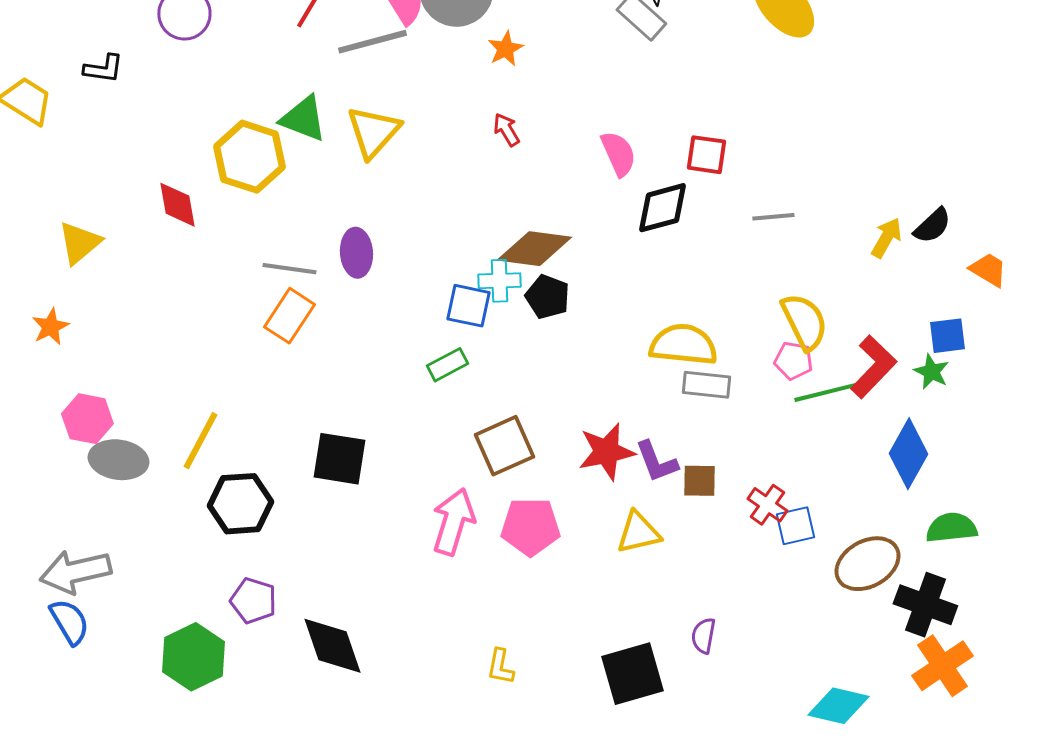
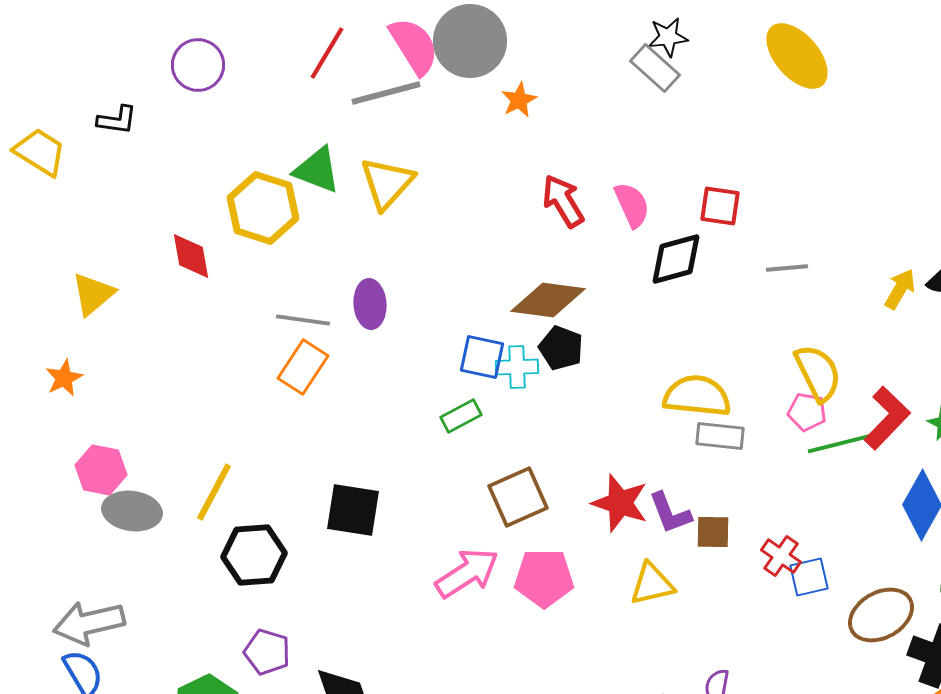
red arrow: (506, 130) -> (563, 201), moved, size x1.6
cyan cross: (499, 281) -> (517, 367), moved
red star: (606, 452) -> (620, 503), turned 30
pink arrow: (453, 522) -> (467, 573), turned 40

